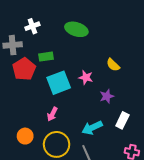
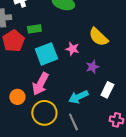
yellow semicircle: (113, 65) -> (98, 37), size x1.5
pink arrow: (52, 114) -> (40, 84), size x1.6
orange circle: (25, 136) -> (17, 97), moved

